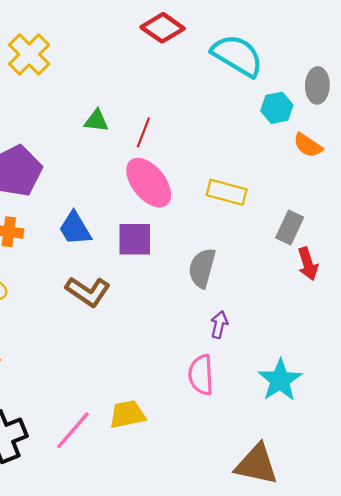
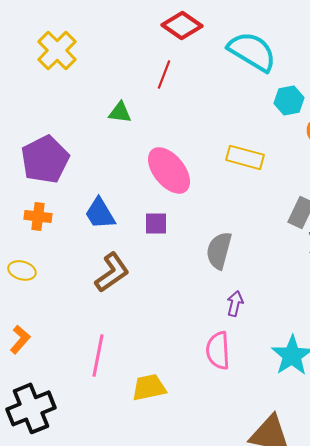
red line: (143, 132) -> (164, 74), moved
yellow rectangle: (227, 192) -> (245, 157), moved
purple square: (135, 239) -> (156, 223), size x0.7
brown L-shape: (88, 292) -> (112, 272), turned -69
pink line: (73, 430) -> (98, 355), moved, turned -30

